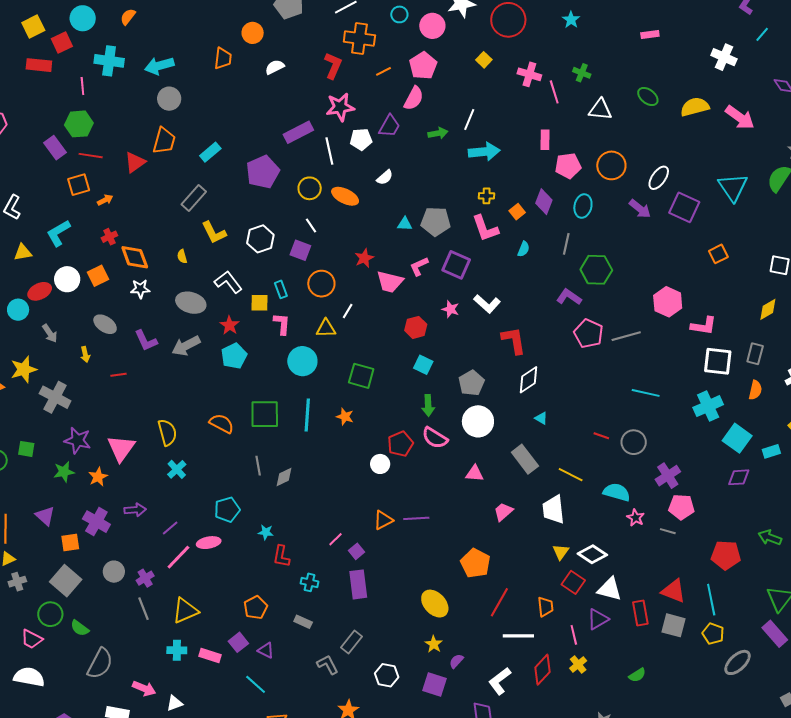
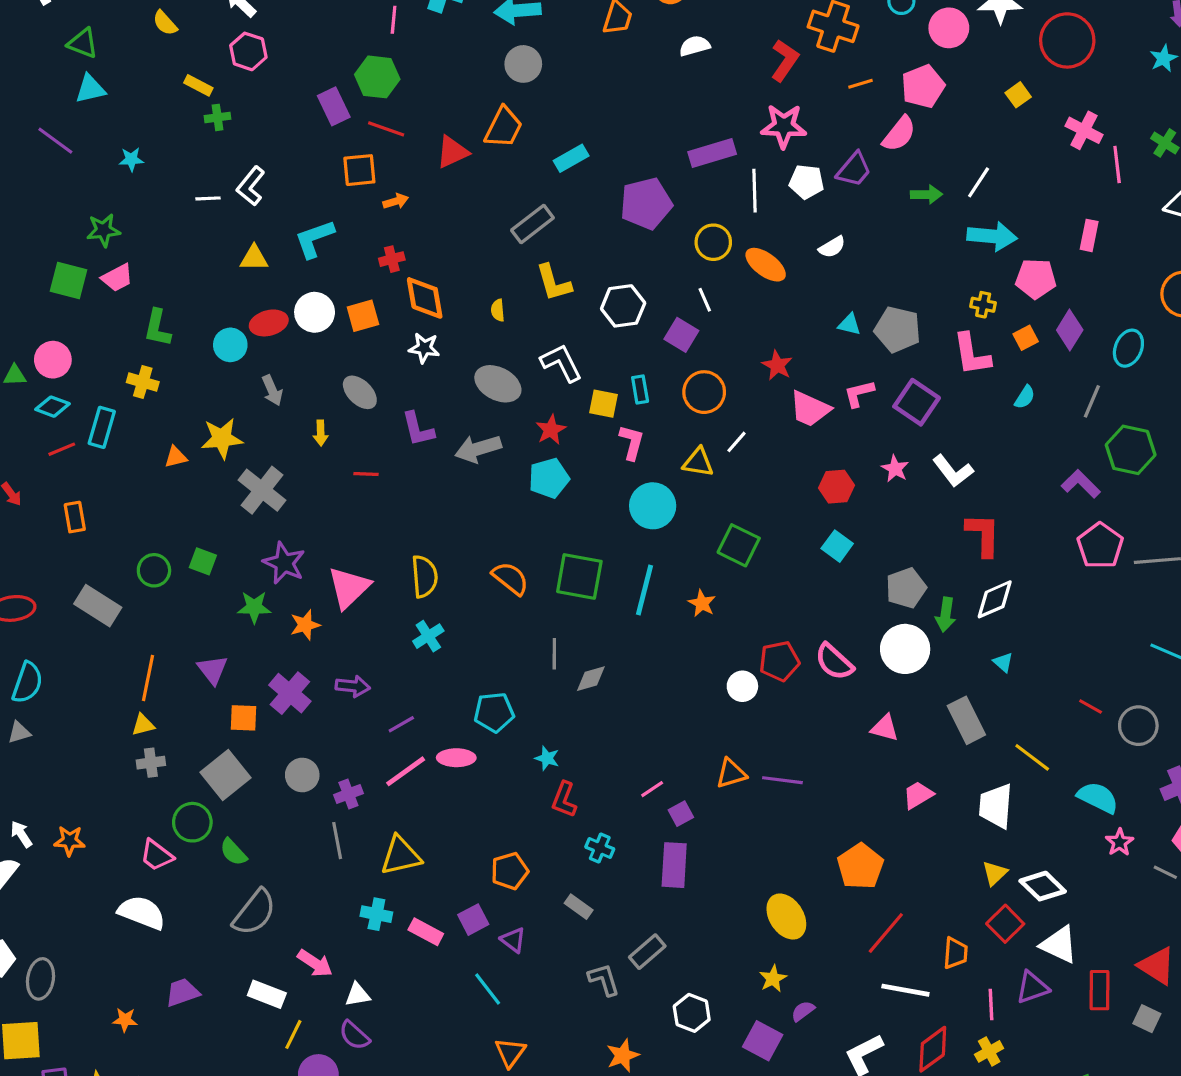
pink pentagon: (568, 166) -> (1036, 279), moved
red star: (364, 258) -> (777, 365), turned -30
green arrow: (428, 405) -> (946, 615), moved
gray square: (673, 625) -> (1147, 1019), size x0.7

